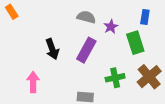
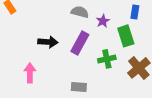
black arrow: (52, 49) -> (48, 42), turned -66
green cross: (115, 78) -> (107, 59), moved

